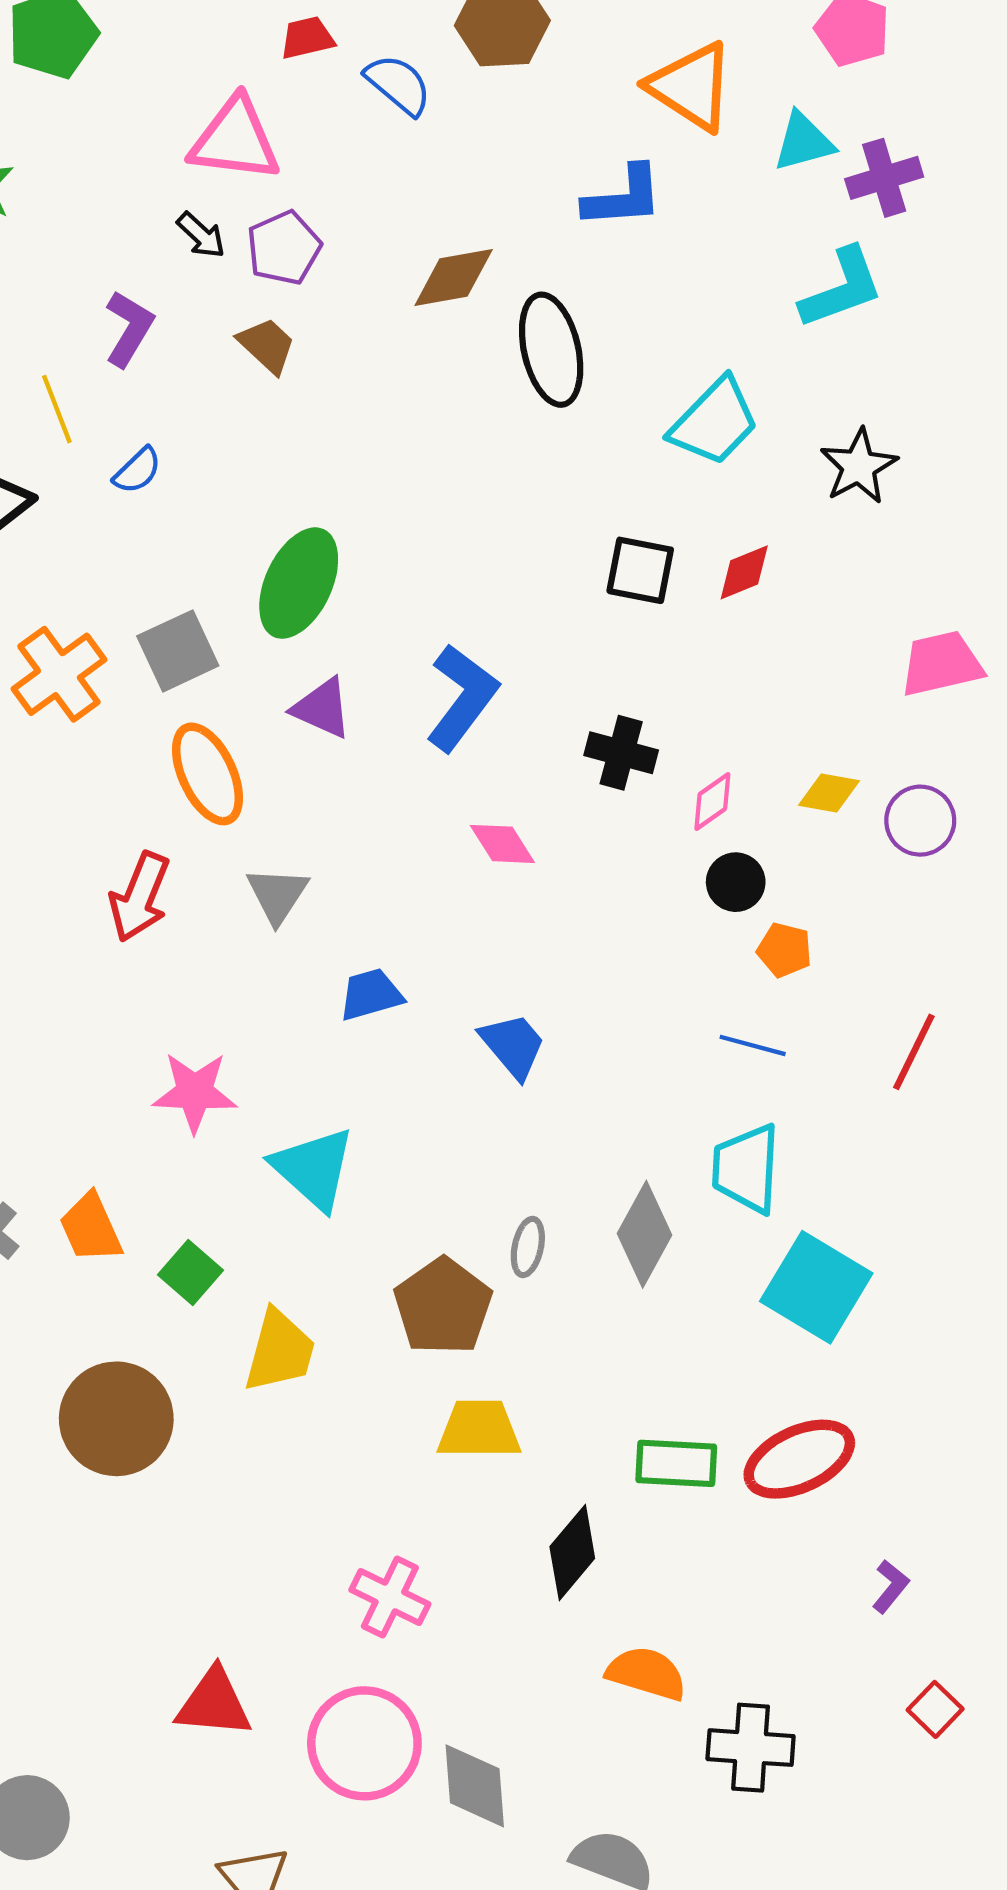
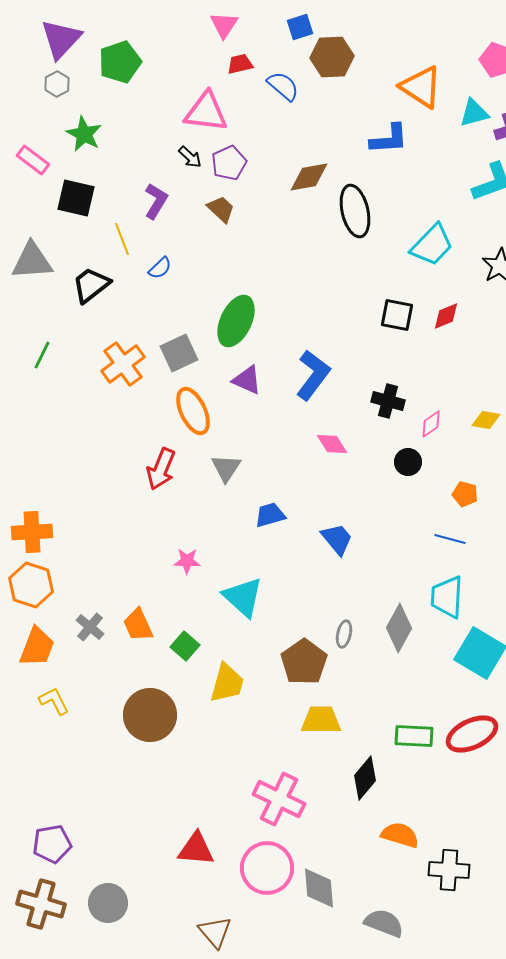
black circle: (736, 882) -> (408, 462), moved
pink star: (195, 1092) -> (187, 561), size x0.7
pink cross: (390, 1597) -> (279, 799), size x1.4

